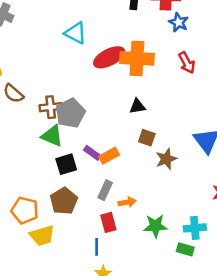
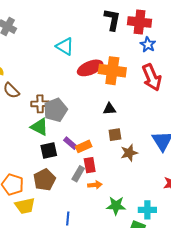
red arrow: (187, 63) -> (152, 77), size x1.5
brown square: (147, 138) -> (115, 135), turned -32
red rectangle: (108, 222) -> (90, 165), moved

